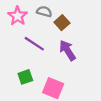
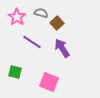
green square: (25, 77) -> (15, 72), moved, turned 32

